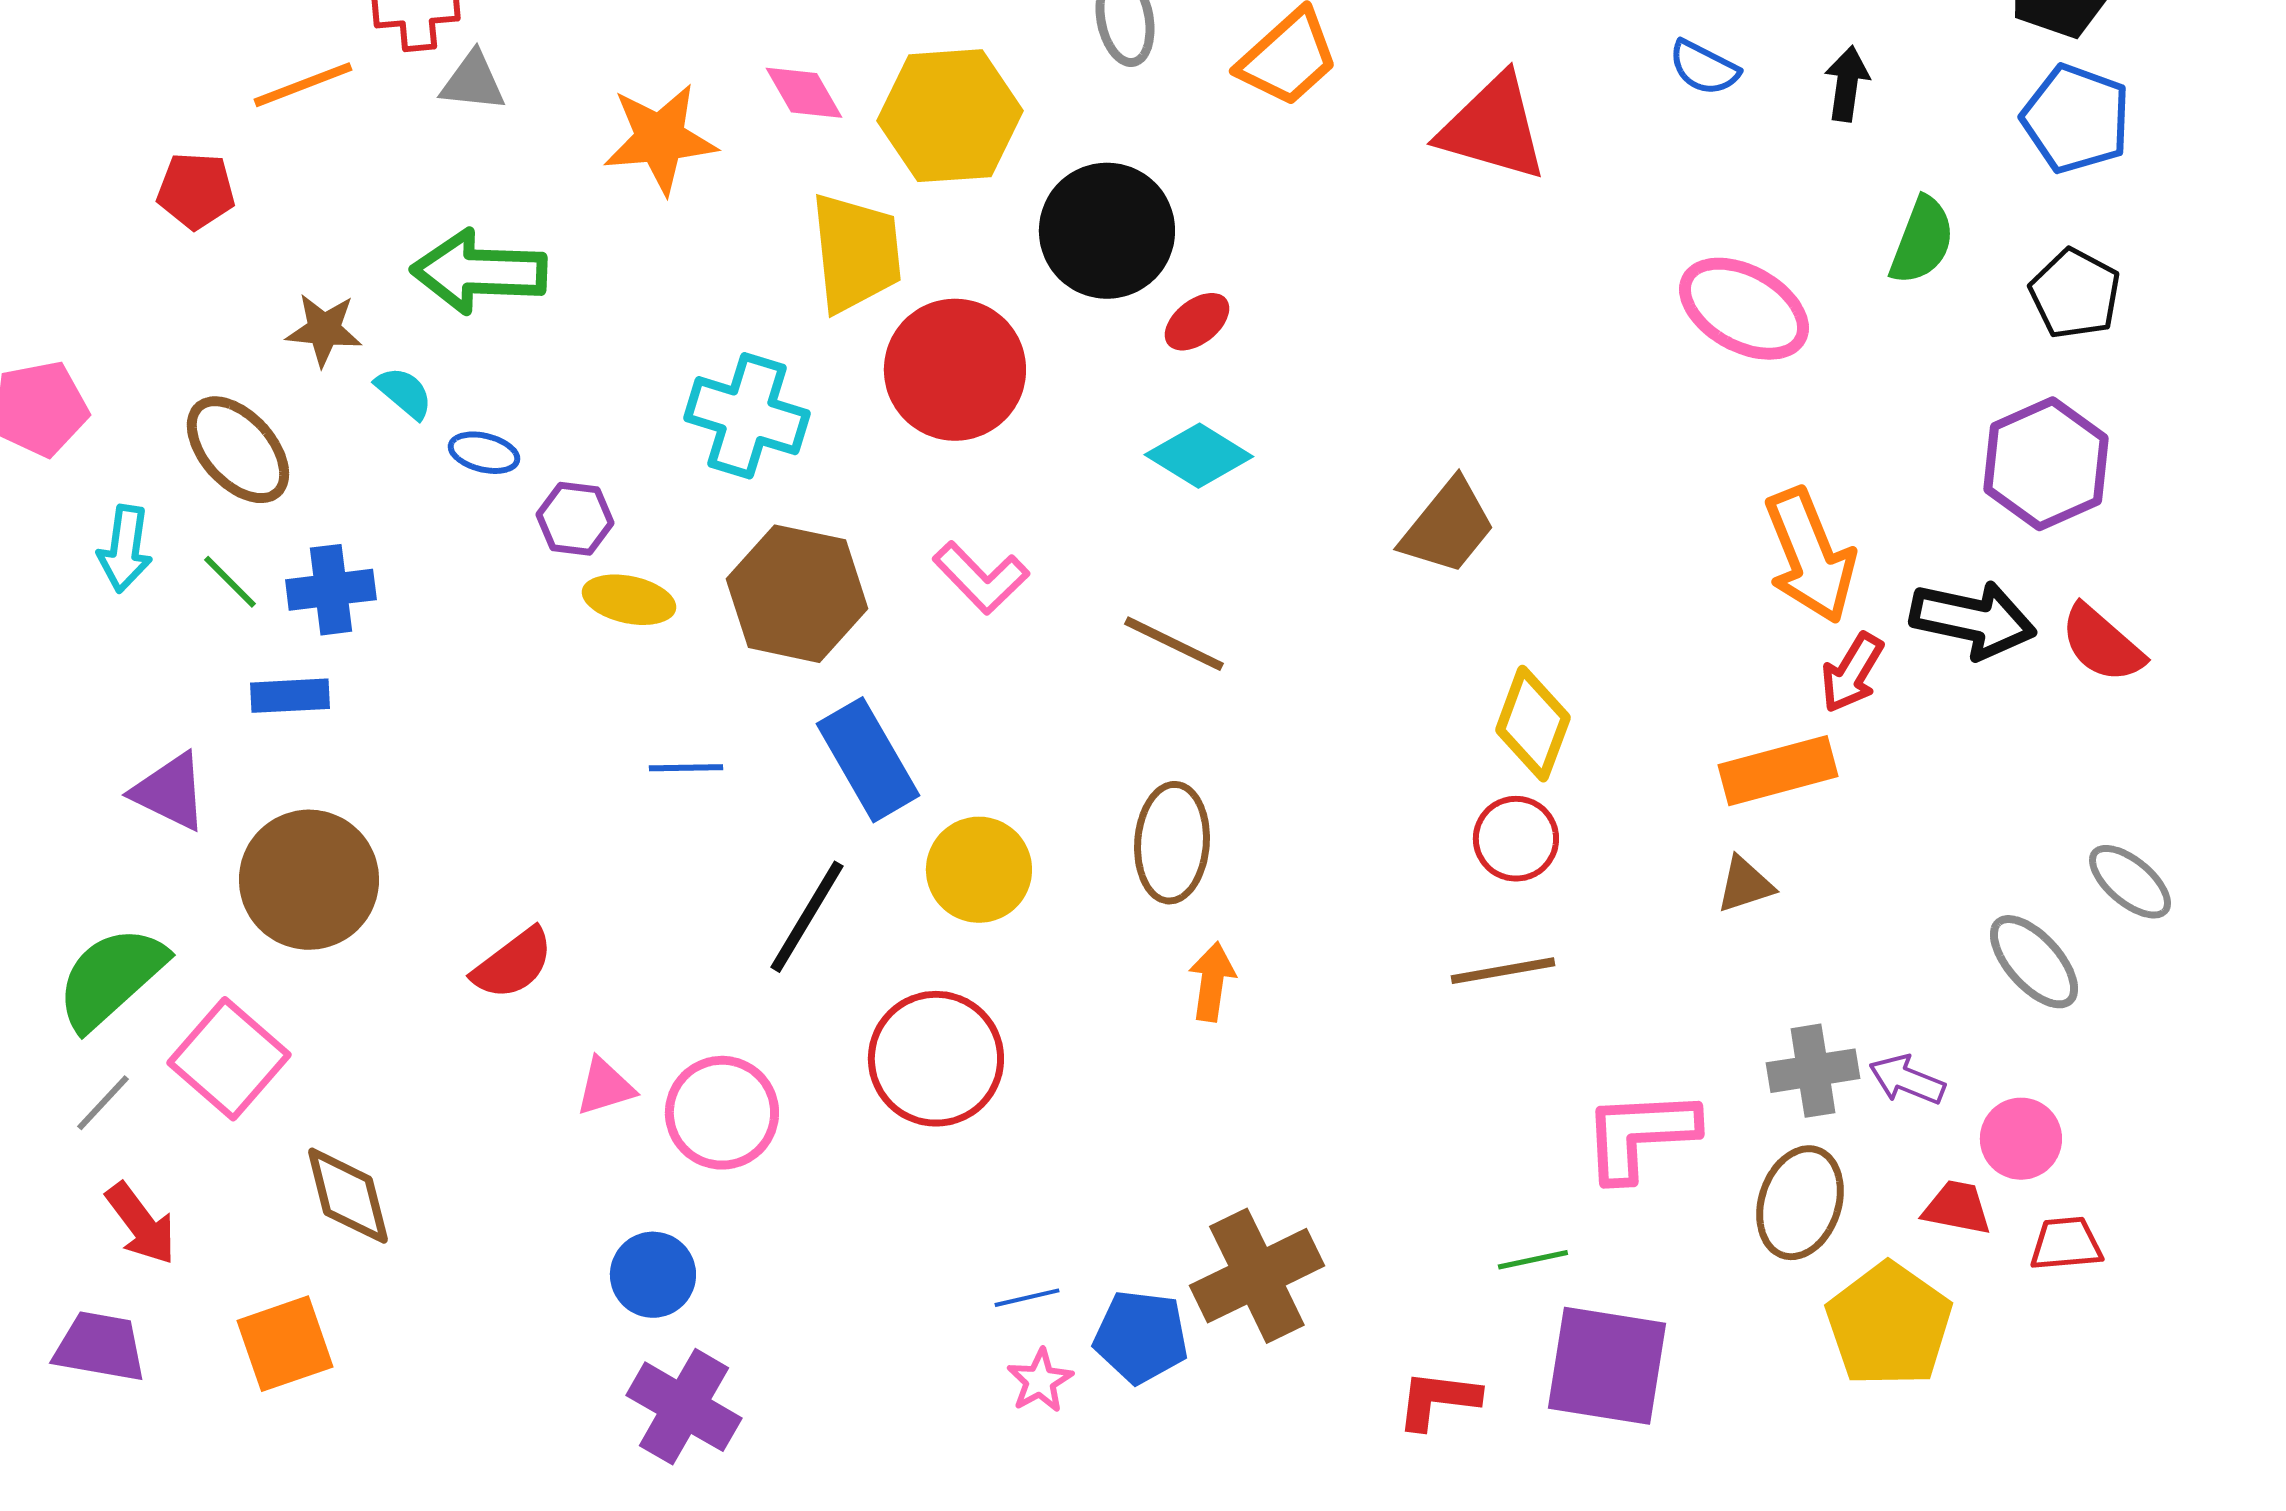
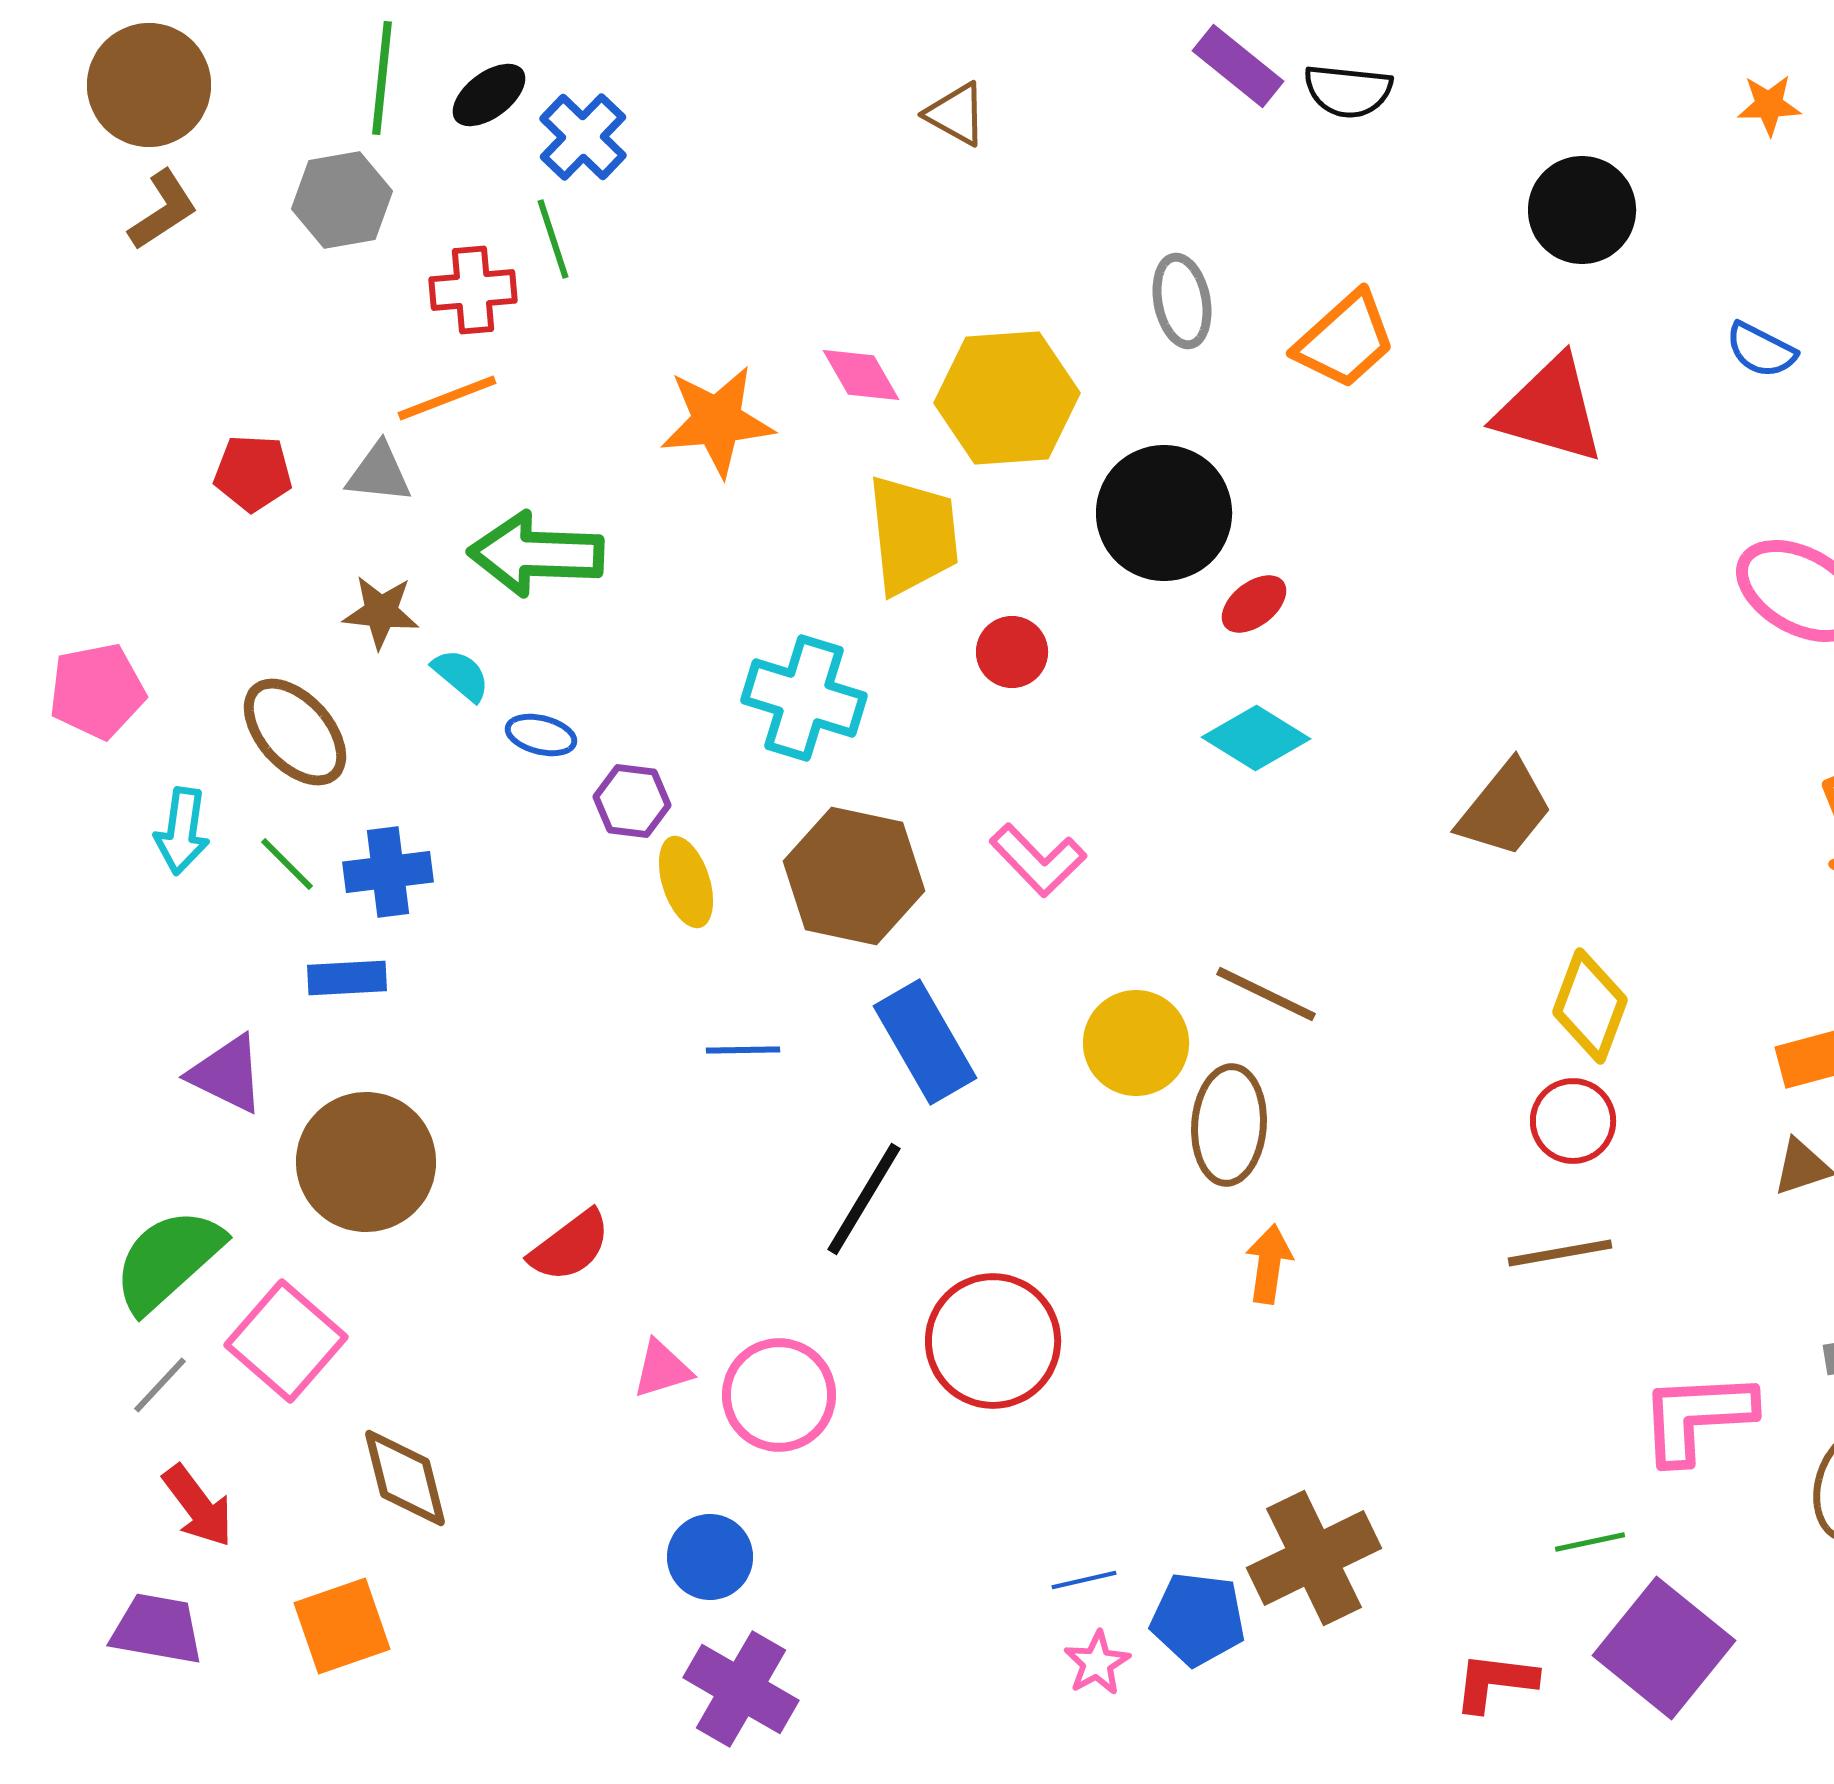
gray triangle: (473, 82) -> (379, 473), moved
orange line: (303, 85) -> (447, 398), moved
red circle: (955, 370) -> (1012, 652), size x0.5
yellow ellipse: (629, 600) -> (686, 882), turned 60
brown line: (1174, 644) -> (1266, 994), moved
yellow circle: (979, 870) -> (1136, 1043), moved
purple square: (1607, 1366) -> (1664, 1648), turned 30

